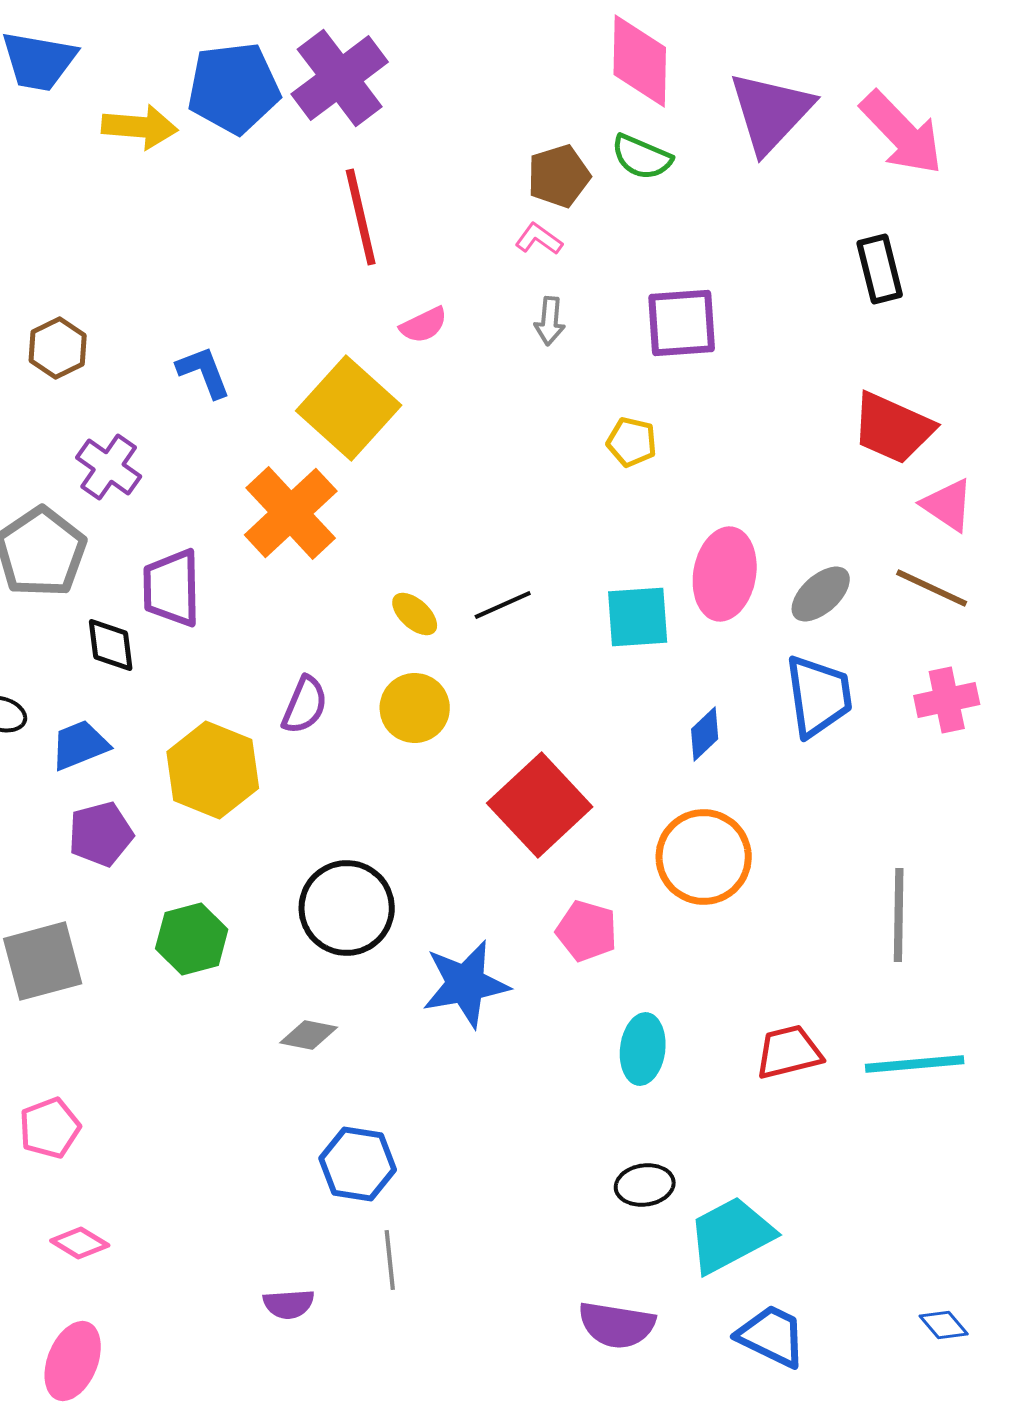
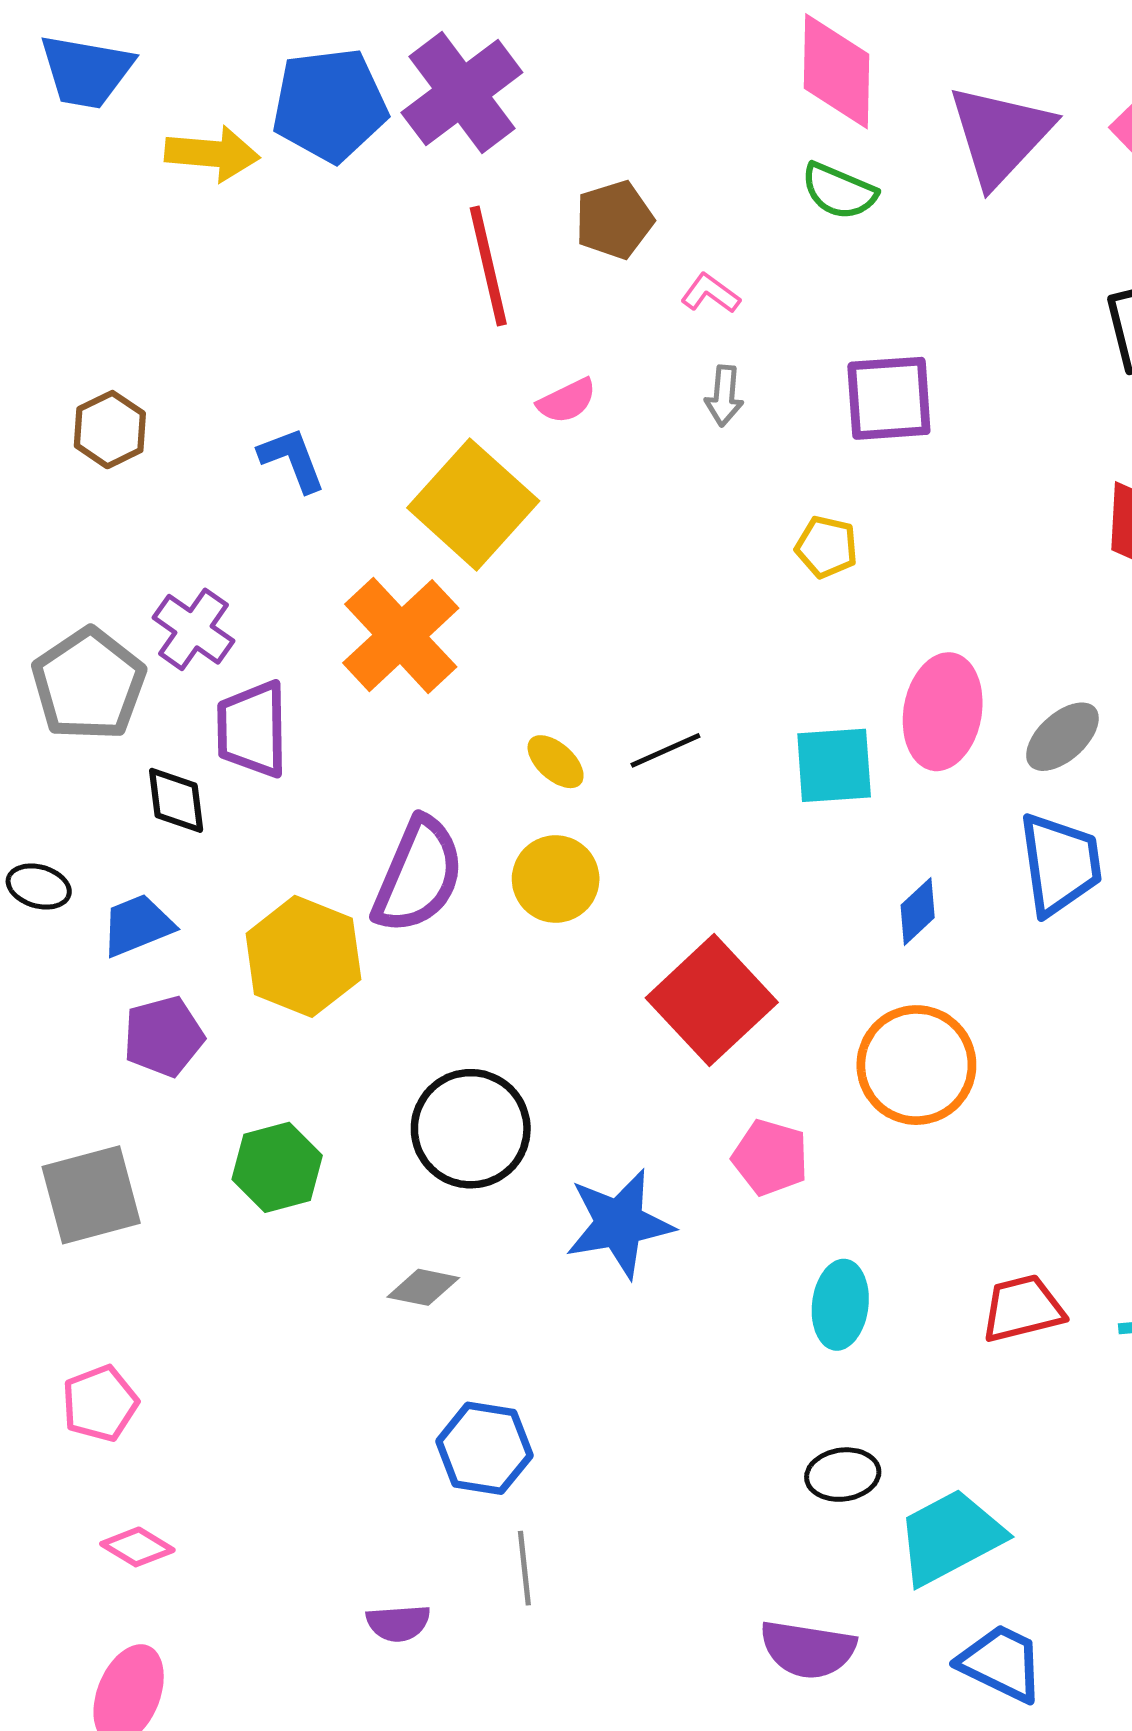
brown pentagon: (559, 176) -> (614, 220), moved
purple cross: (109, 467) -> (194, 629), moved
purple semicircle: (305, 705) -> (418, 875), size x1.6

